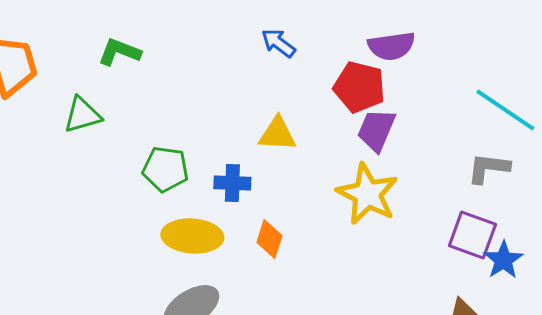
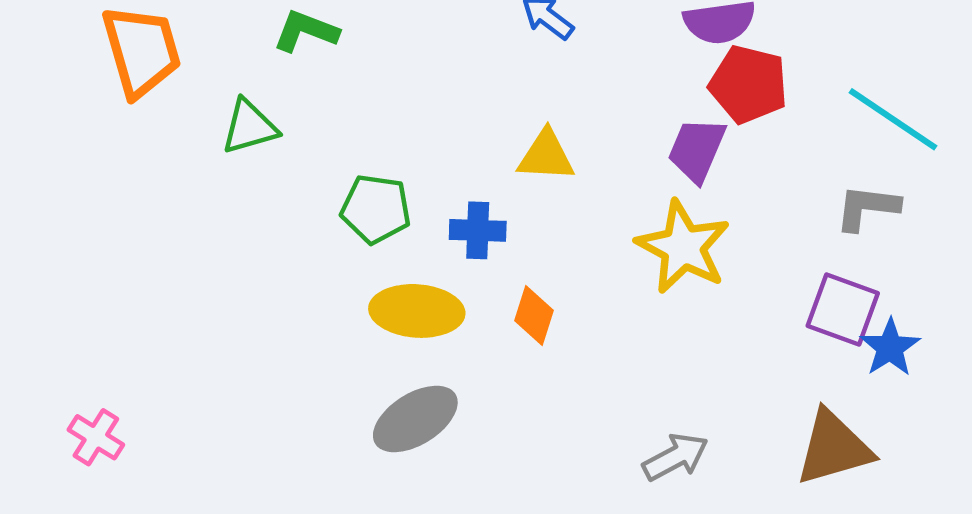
red pentagon: (359, 87) -> (748, 84), moved

